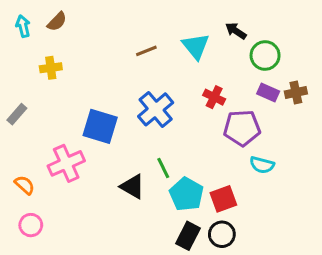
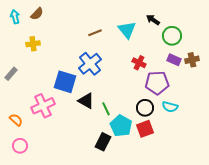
blue cross: (156, 109) -> (90, 64), moved
black triangle: (132, 187) -> (86, 101), moved
black circle: (222, 234) -> (145, 108), moved
black rectangle: (188, 236) -> (103, 142), moved

